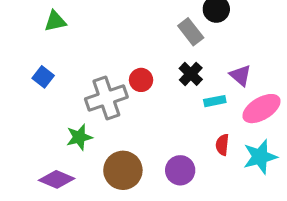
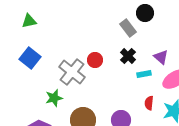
green triangle: (55, 21) -> (29, 21), moved
blue square: (43, 77) -> (30, 58), size x1.5
gray cross: (106, 98) -> (72, 72), turned -32

